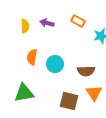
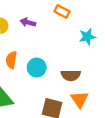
orange rectangle: (78, 21) -> (62, 11), moved

